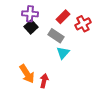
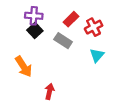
cyan triangle: (63, 53) -> (97, 55), moved
orange arrow: (27, 74) -> (24, 67), moved

